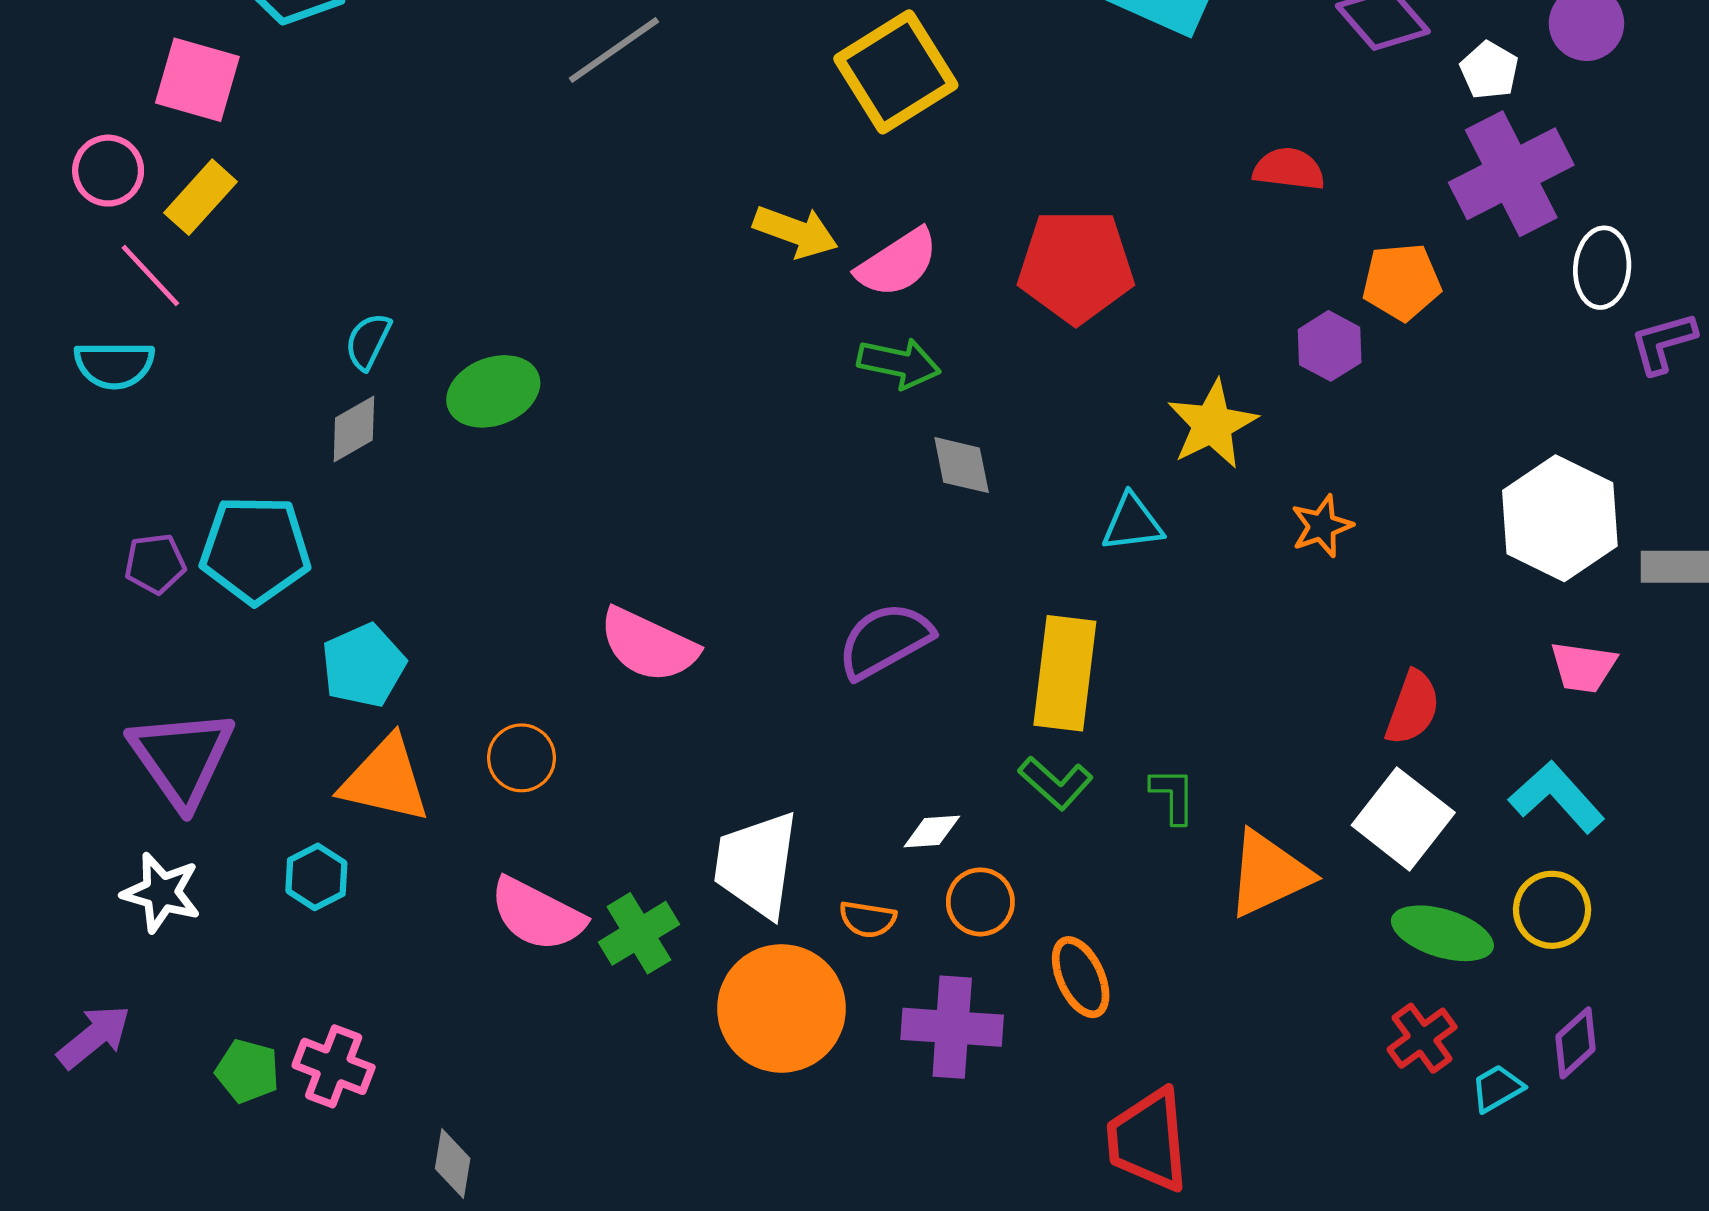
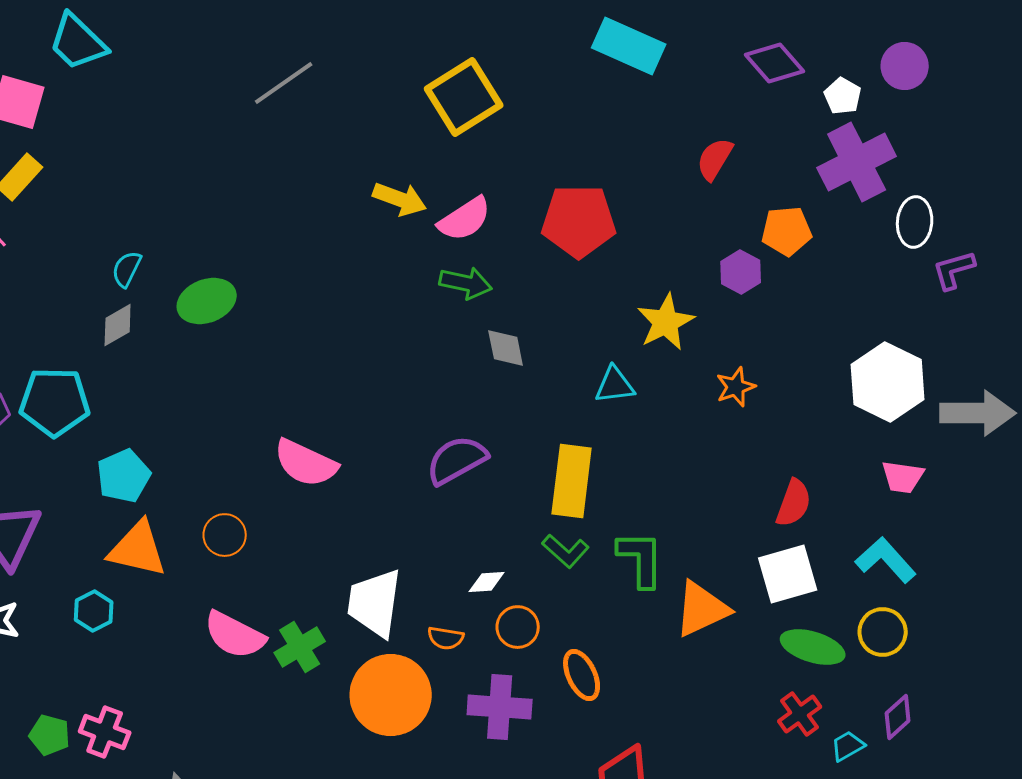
red semicircle: (1289, 169) -> (715, 159), turned -66
green L-shape: (1173, 795) -> (641, 559), size x1.6
white square: (1403, 819) -> (788, 574), turned 36

